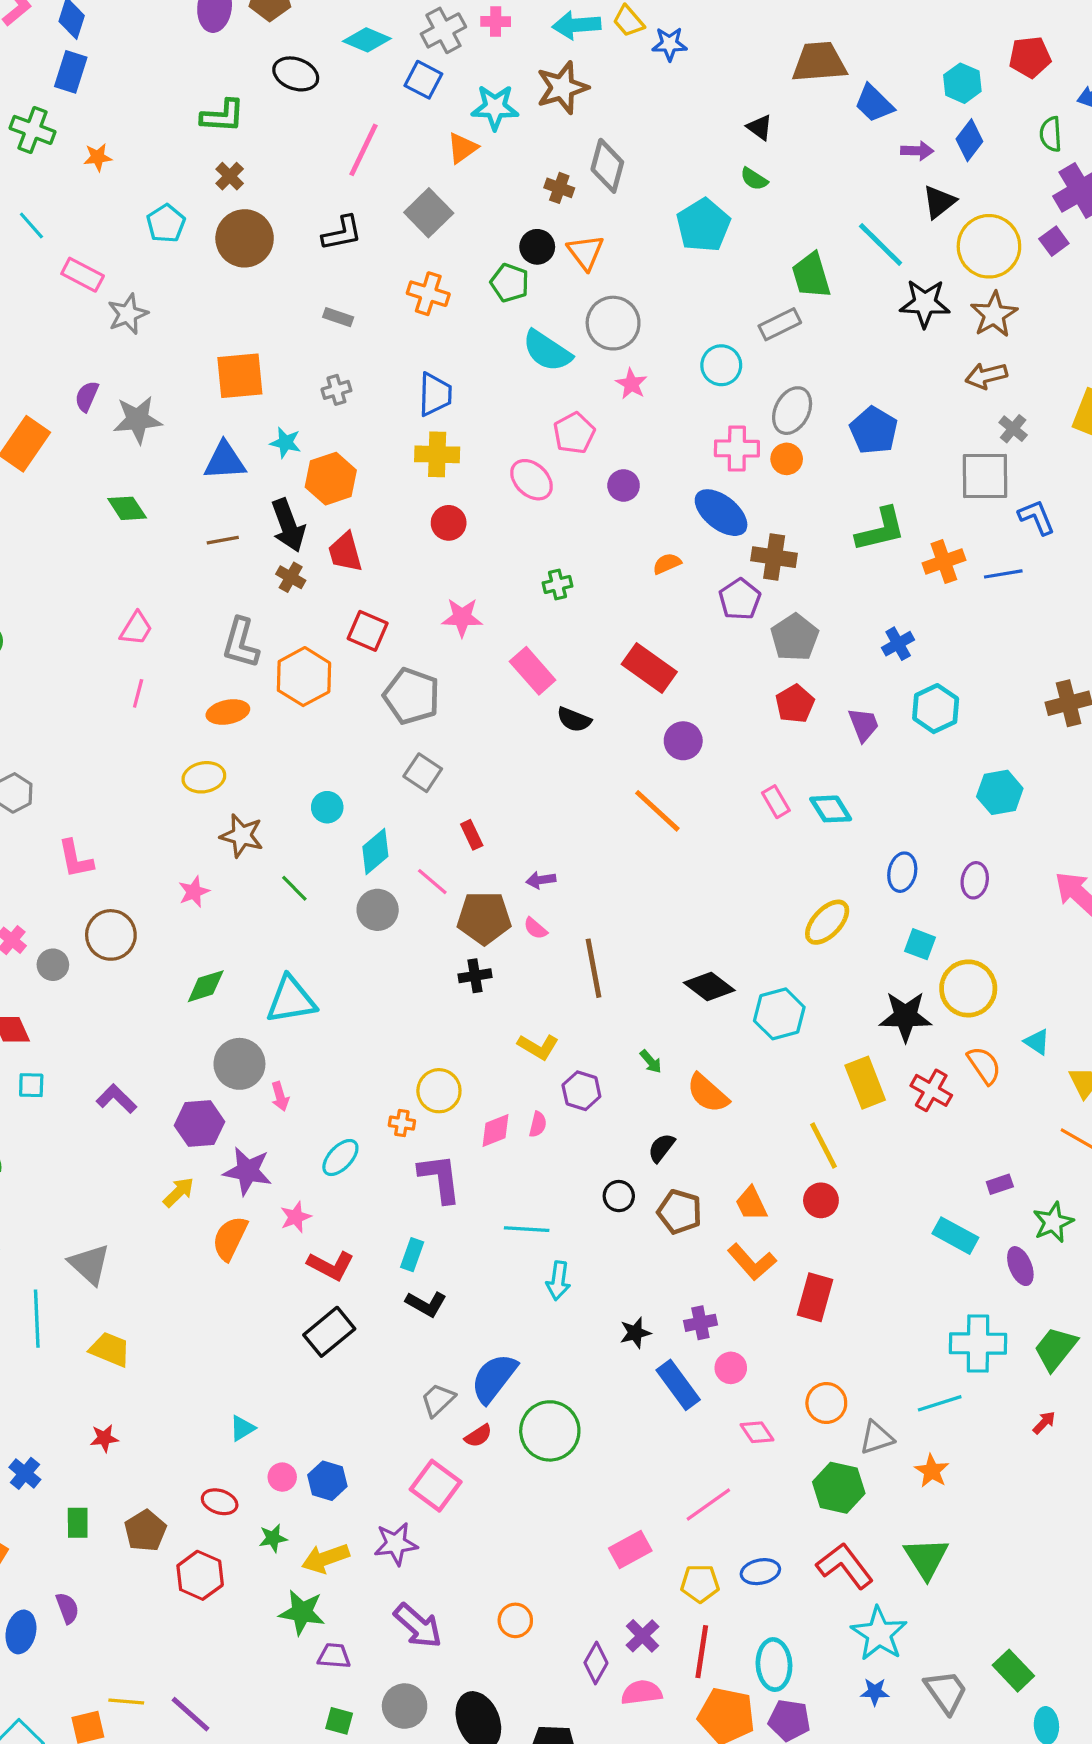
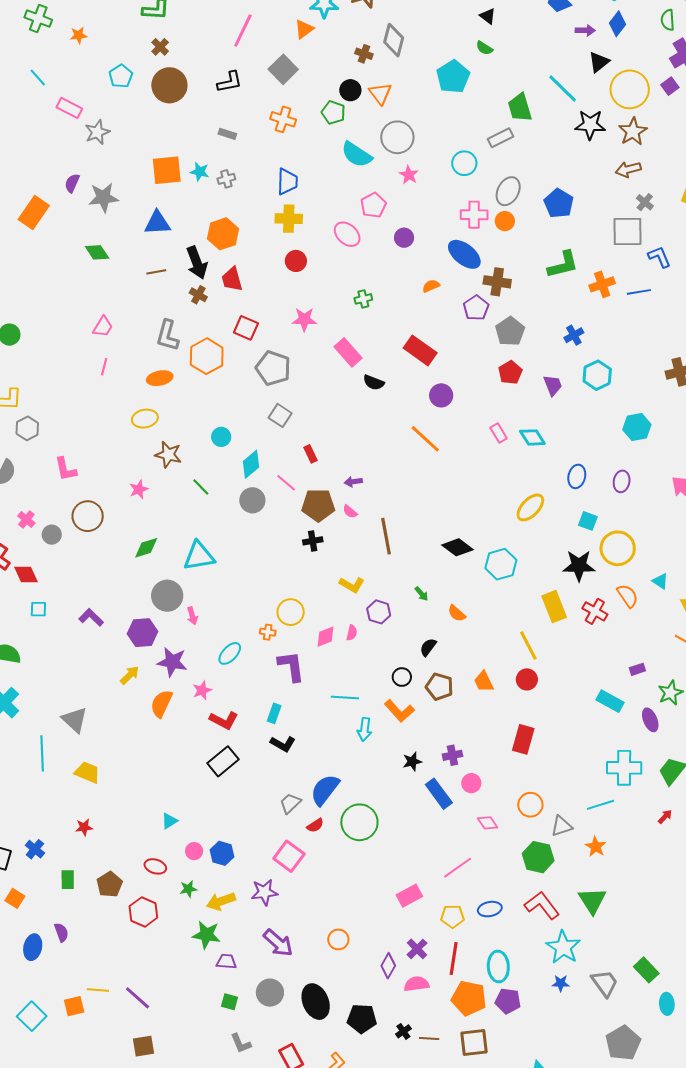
cyan star: (285, 443) -> (200, 172), moved
orange semicircle: (708, 1093) -> (457, 613), size x0.7
orange L-shape: (752, 1262) -> (399, 711), moved

